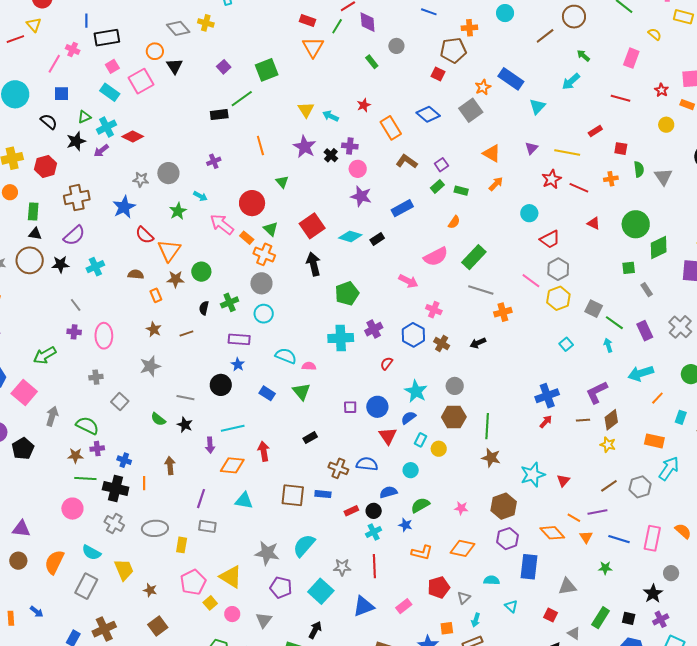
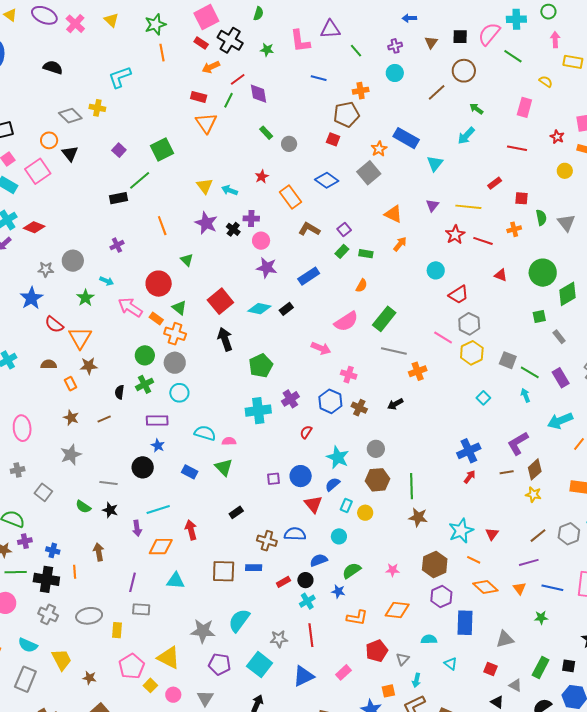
gray circle: (396, 46) -> (289, 144), moved
green circle: (201, 272) -> (145, 355), moved
orange line: (574, 518) -> (474, 560), moved

